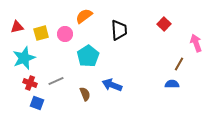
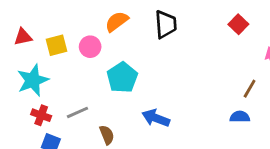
red square: (164, 24) -> (238, 24), moved
black trapezoid: (119, 30) -> (166, 24), moved
brown semicircle: (85, 94) -> (107, 135), moved

